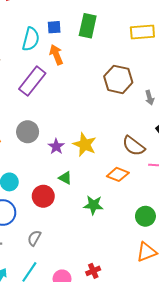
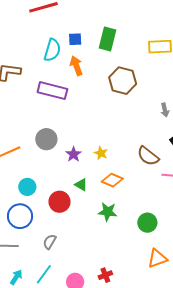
brown hexagon: (118, 79) -> (123, 81), moved
purple rectangle: (32, 81) -> (52, 91), turned 64
yellow star: (85, 145) -> (101, 153), size x0.6
orange diamond: (118, 174) -> (112, 180), moved
green circle: (145, 216) -> (147, 223), moved

